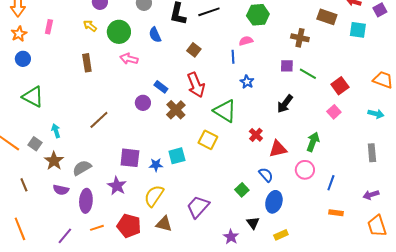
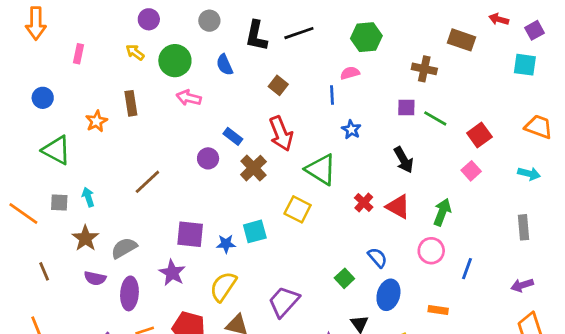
cyan square: (358, 30) -> (525, 65), moved
orange star: (19, 34) -> (96, 121), moved
black arrow: (285, 104) -> (404, 160), turned -66
gray square: (35, 144) -> (59, 203), moved, turned -32
red triangle: (278, 149) -> (398, 207), moved, turned 42
orange rectangle: (336, 213) -> (438, 310), moved

